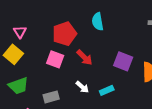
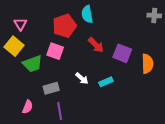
cyan semicircle: (98, 22) -> (87, 14), moved
red arrow: (84, 57) -> (96, 45), moved
green trapezoid: (18, 86) -> (32, 64), moved

